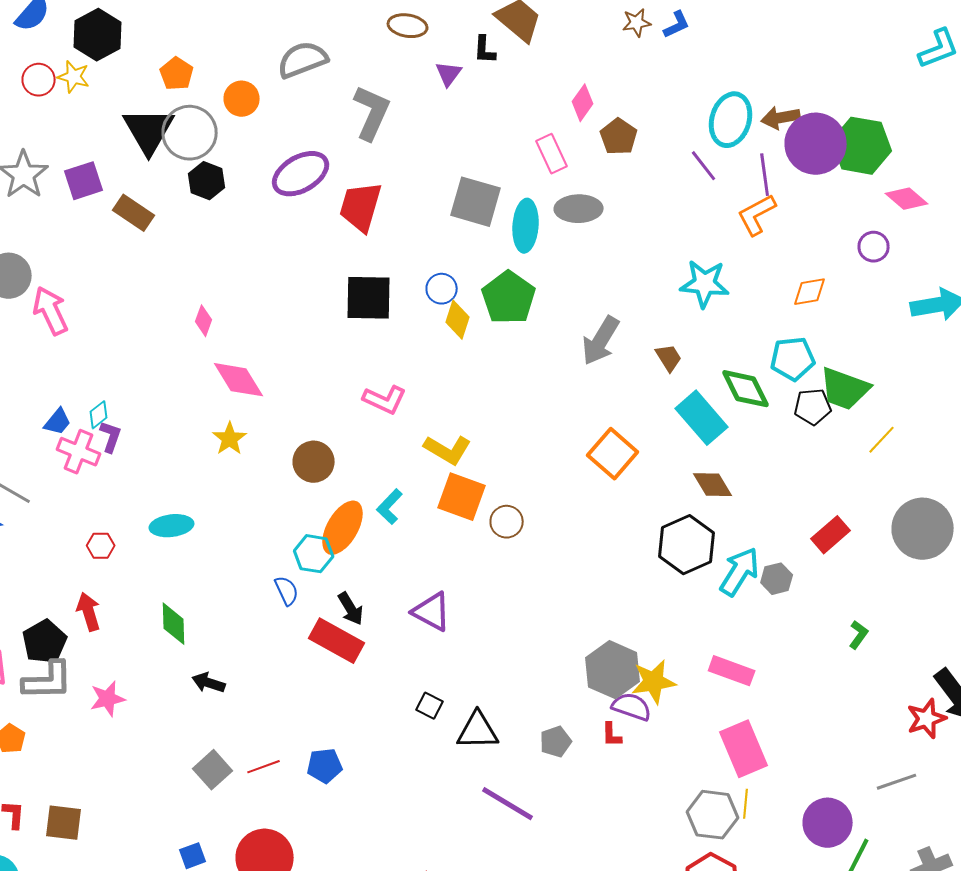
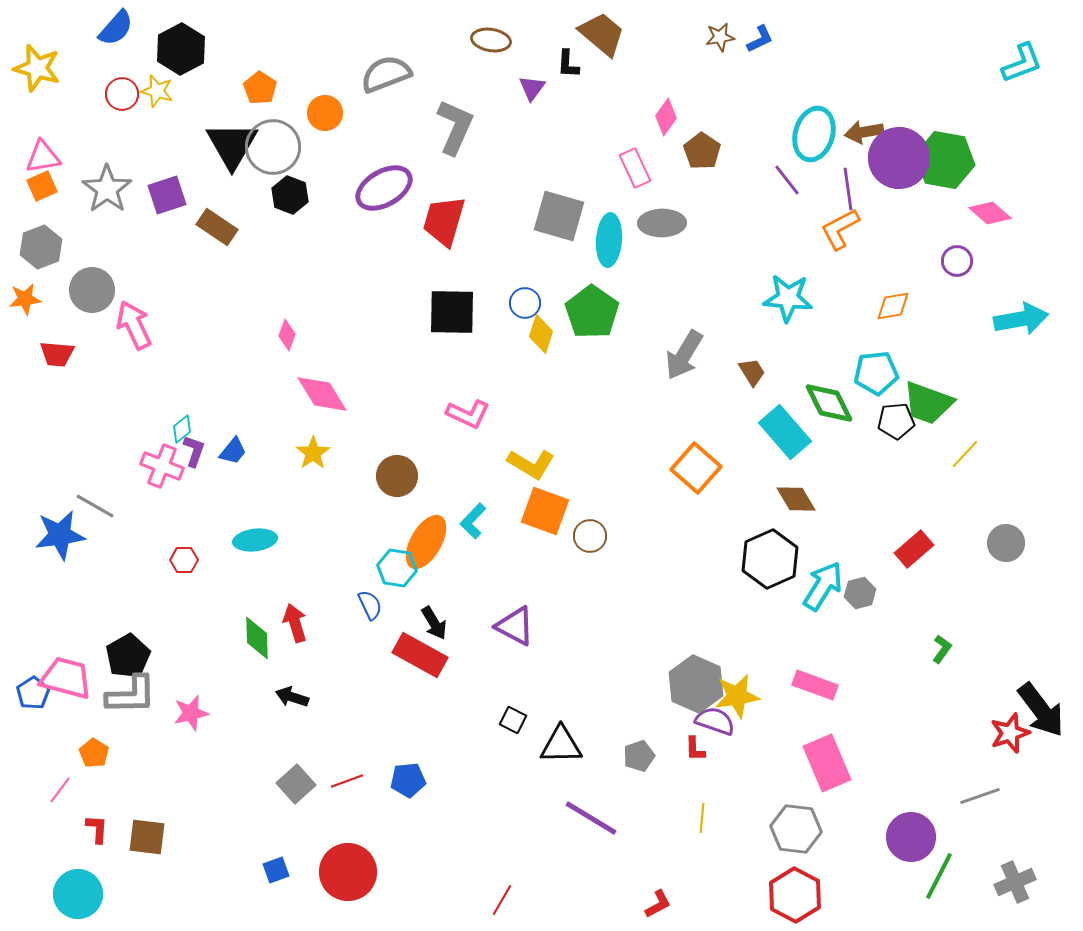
blue trapezoid: (58, 422) -> (233, 451), moved
gray circle: (923, 529) -> (1006, 543), size x0.6
red arrow: (89, 612) -> (295, 623), moved
yellow line: (746, 804) -> (702, 818), moved

